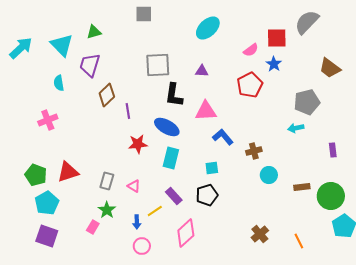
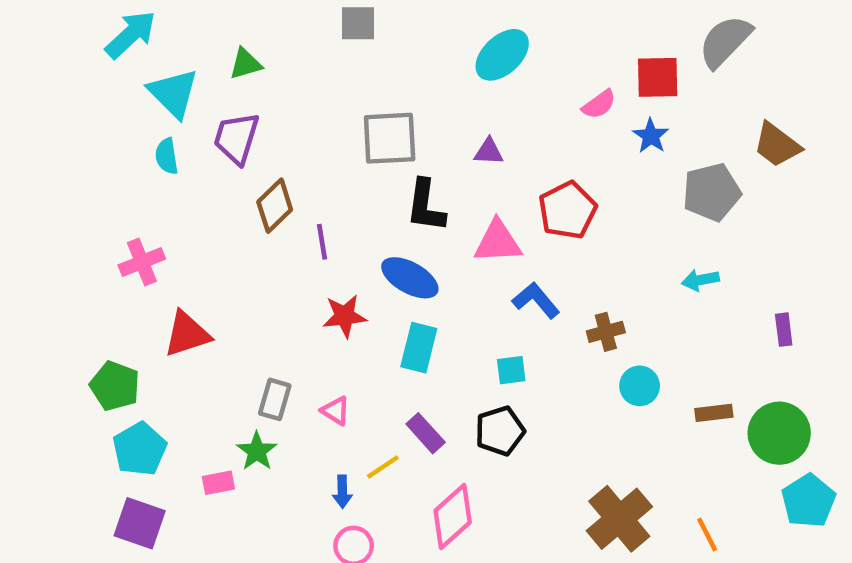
cyan arrow: (21, 48) -> (131, 35), moved
cyan semicircle: (59, 83) -> (167, 156), moved
red pentagon: (250, 85) -> (567, 210), moved
gray pentagon: (307, 102) -> (712, 192), moved
red triangle: (68, 172) -> (187, 334), moved
green star: (107, 210) -> (257, 451), moved
pink rectangle: (93, 227) -> (218, 483), moved, turned 48
brown cross: (260, 234) -> (619, 519), size x1.6

